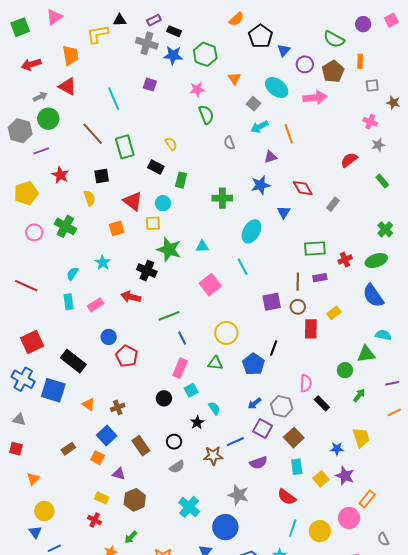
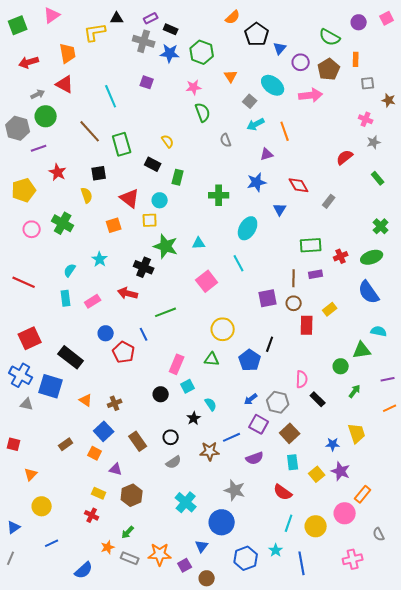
blue line: (182, 338) -> (144, 334), moved
gray triangle: (19, 419) -> (27, 404), moved
blue triangle: (35, 532) -> (14, 527), moved, turned 32

